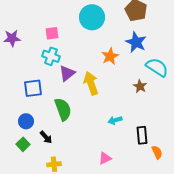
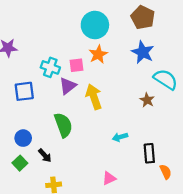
pink square: (52, 33) -> (76, 65), moved
orange star: (110, 56) -> (98, 54), moved
blue square: (33, 88) -> (24, 91), moved

